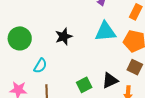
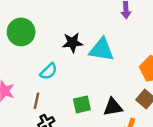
cyan triangle: (105, 32) -> (101, 50), moved
cyan semicircle: (40, 66) -> (49, 71), moved

